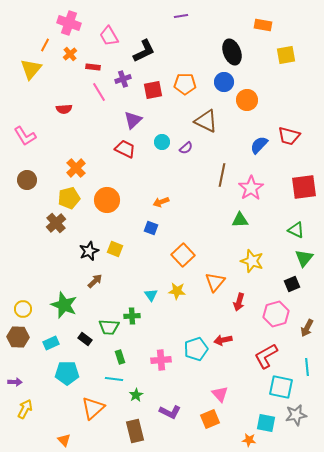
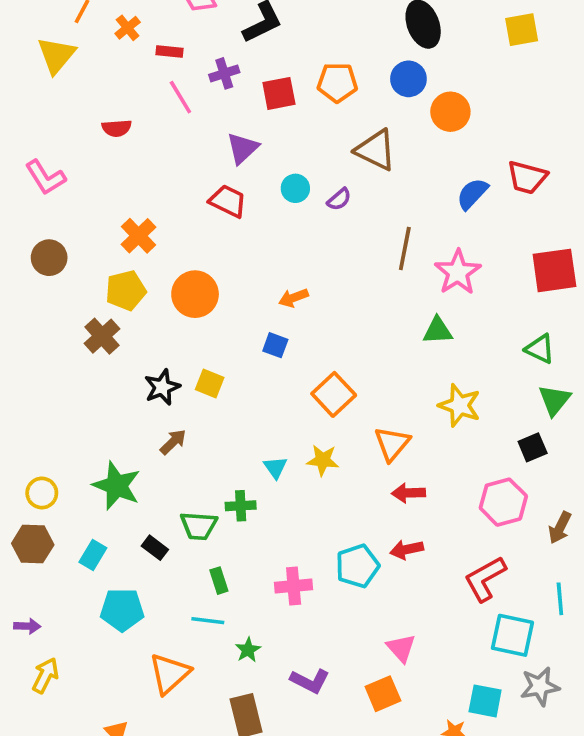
red arrow: (239, 302) -> (408, 493), moved, turned 72
cyan rectangle: (51, 343) -> (93, 555), turned -35

